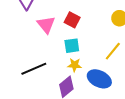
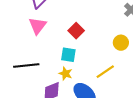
pink triangle: (46, 25) -> (37, 26), moved

